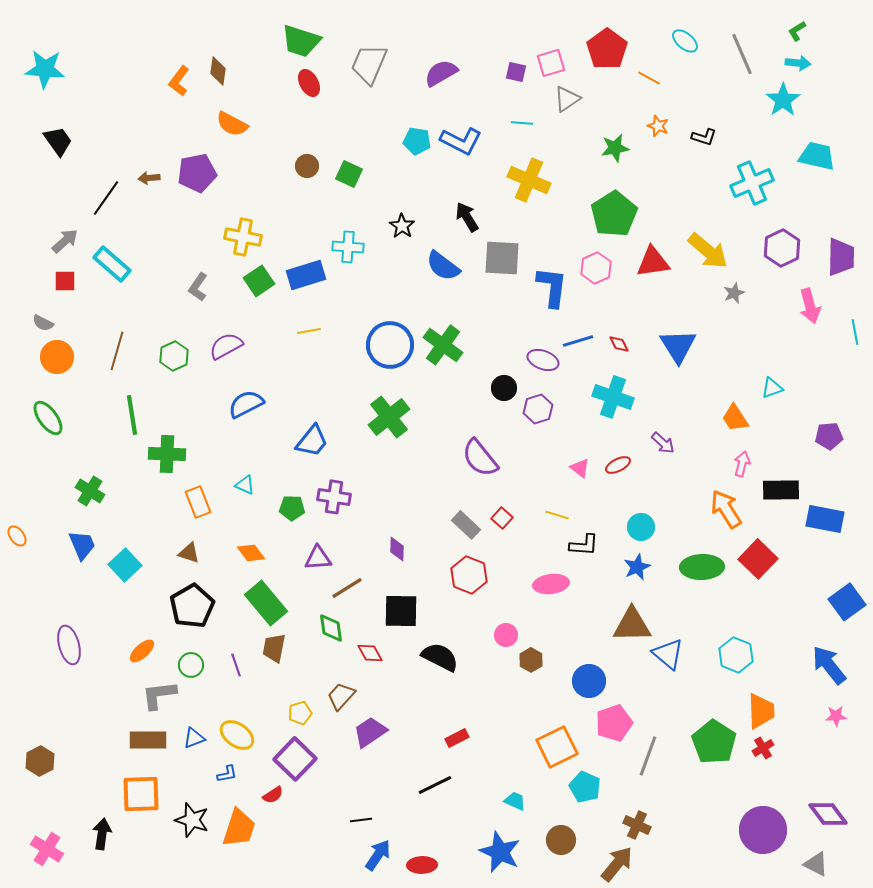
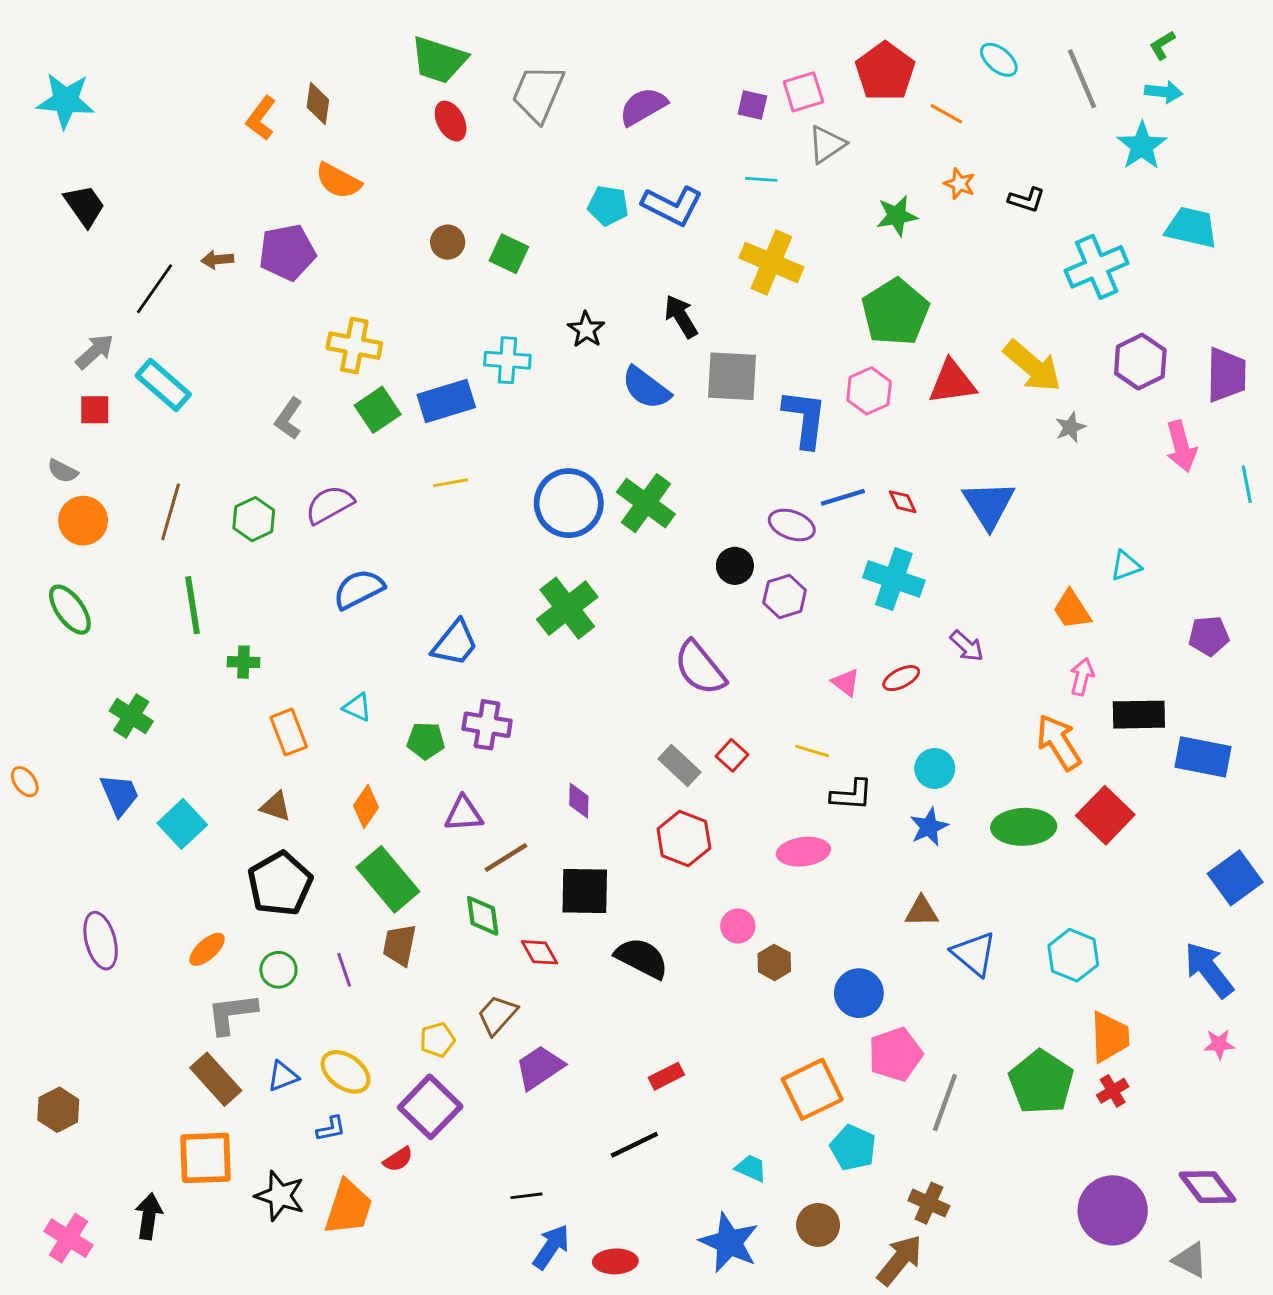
green cross: (167, 454) -> (243, 662), size x0.6
orange diamond: (251, 553) -> (366, 806), turned 72
brown triangle: (632, 625) -> (922, 911), size x0.6
brown rectangle: (148, 740) -> (216, 1079), turned 48

